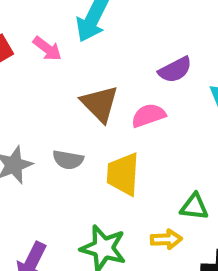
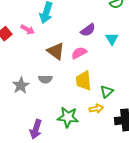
yellow trapezoid: (123, 174) -> (84, 81), moved
green triangle: (194, 207) -> (107, 92), turned -40

